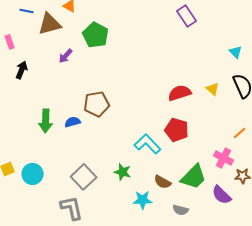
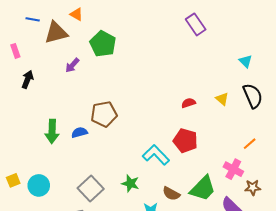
red semicircle: (180, 93) -> (188, 103), size x0.6

